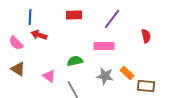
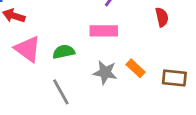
pink triangle: (49, 76) -> (28, 49), moved, size x1.5
brown rectangle: (146, 86) -> (174, 78), moved

